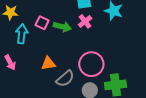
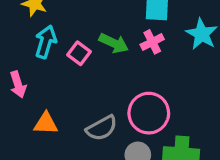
pink square: (42, 23) -> (79, 53), moved
orange triangle: (48, 63) -> (46, 123), moved

